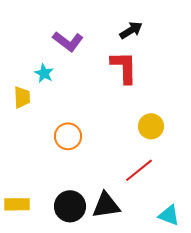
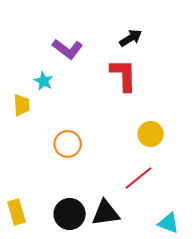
yellow rectangle: (17, 204) -> (17, 212), turned 75

